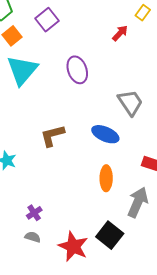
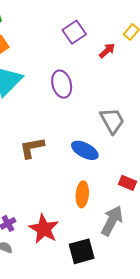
purple square: (47, 20) -> (74, 32), moved
black square: (110, 235) -> (82, 251), turned 32
red star: (73, 246) -> (44, 229), moved

